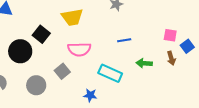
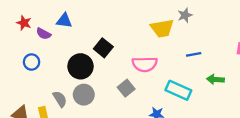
yellow trapezoid: (72, 17) -> (162, 28), moved
gray circle: (36, 85) -> (84, 95), moved

